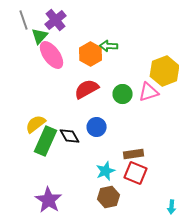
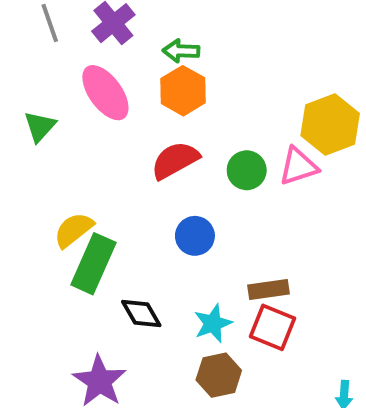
green triangle: (40, 36) -> (40, 126), moved
green arrow: (109, 46) -> (181, 51), moved
black diamond: (70, 136) -> (141, 313), moved

